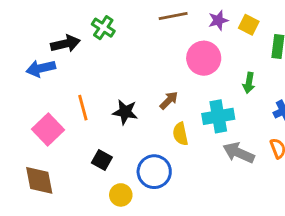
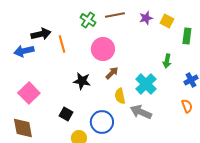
green cross: (103, 28) -> (88, 20), moved
pink circle: (204, 58) -> (103, 49), moved
orange line: (83, 108) -> (62, 44), moved
cyan cross: (218, 116) -> (146, 84), turned -35
gray arrow: (239, 153) -> (141, 112), moved

